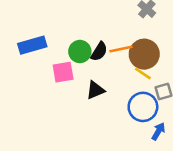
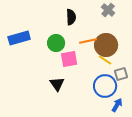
black semicircle: (99, 52) -> (71, 17), moved, turned -35
pink square: (63, 72) -> (69, 59), moved
black triangle: (95, 90) -> (57, 84), moved, turned -42

